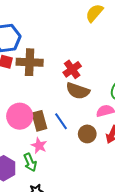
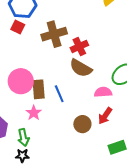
brown cross: (30, 62) -> (54, 34), moved, turned -30
brown circle: (87, 134) -> (82, 124), moved
green arrow: (30, 162) -> (23, 137), moved

